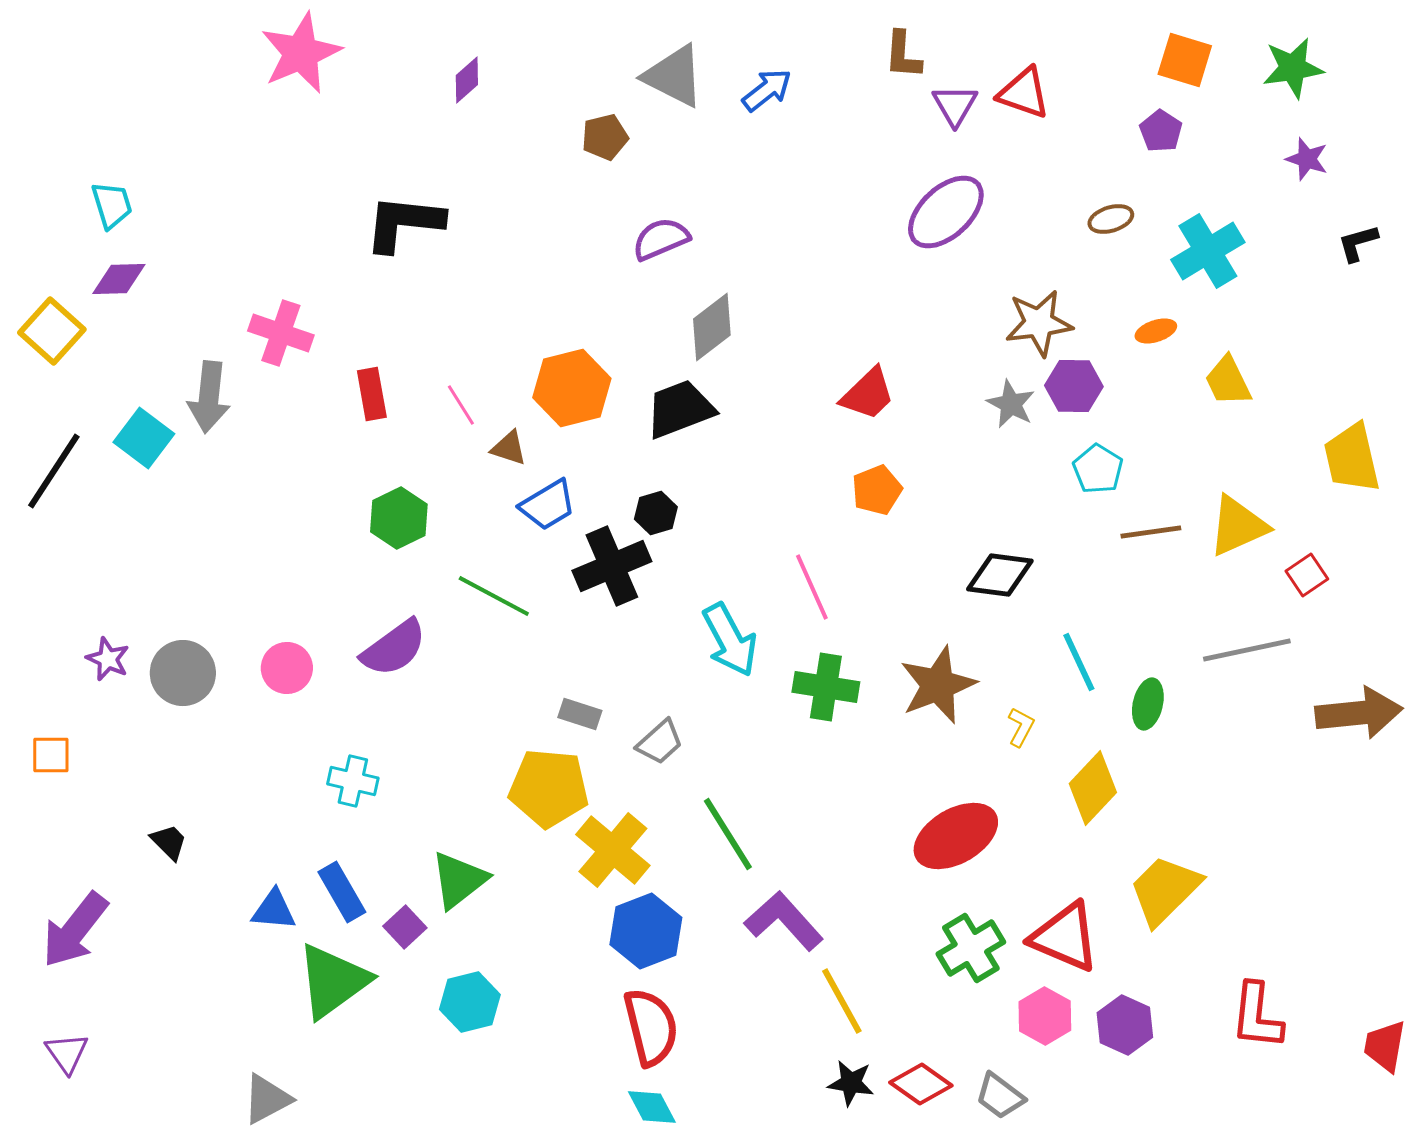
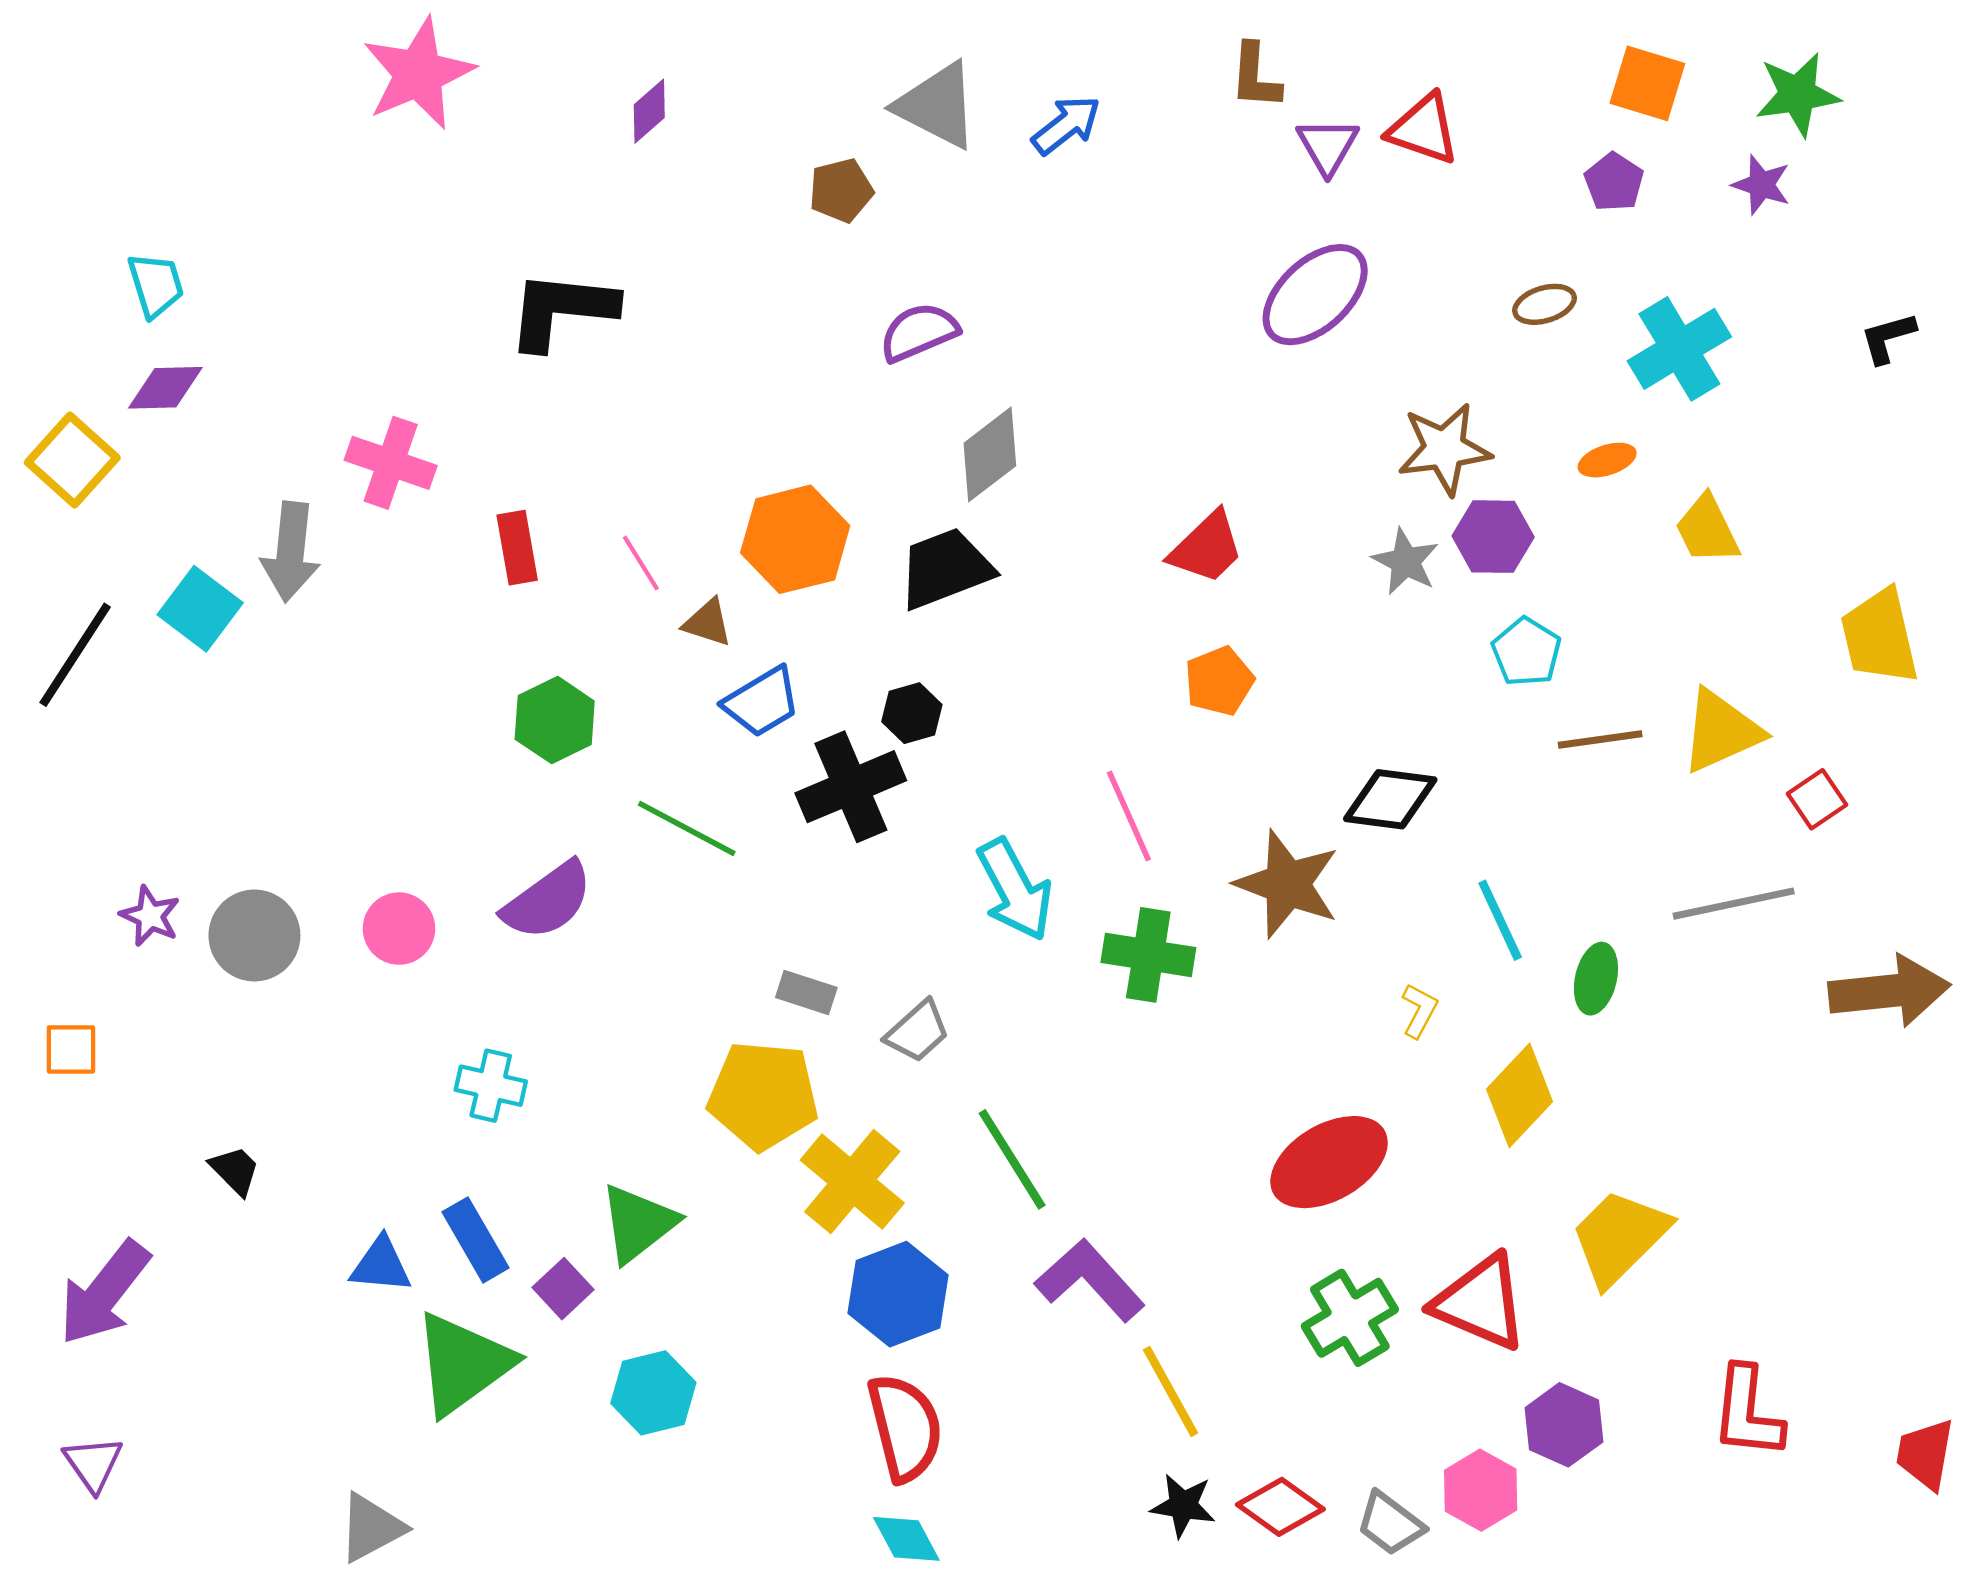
purple star: (1307, 159) -> (1761, 185), moved
brown star: (938, 685) -> (1287, 884), moved, turned -30
pink hexagon: (1045, 1016) -> (1481, 1490), moved

